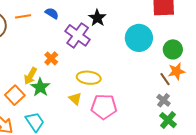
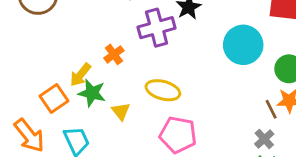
purple cross: (78, 35) -> (157, 28), turned 30
green star: (40, 87) -> (92, 93), turned -30
yellow triangle: (75, 99) -> (121, 111), moved

